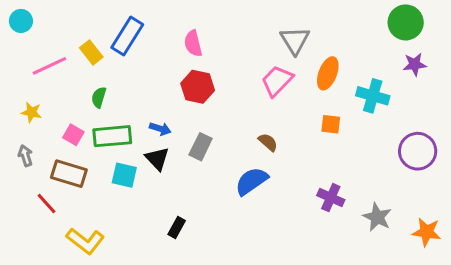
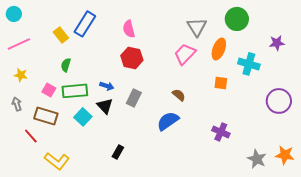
green circle: (406, 22) -> (237, 19), moved
pink line: (49, 66) -> (19, 44), moved
cyan square: (124, 175) -> (83, 117), turned 30
gray star: (377, 217) -> (257, 159), moved

